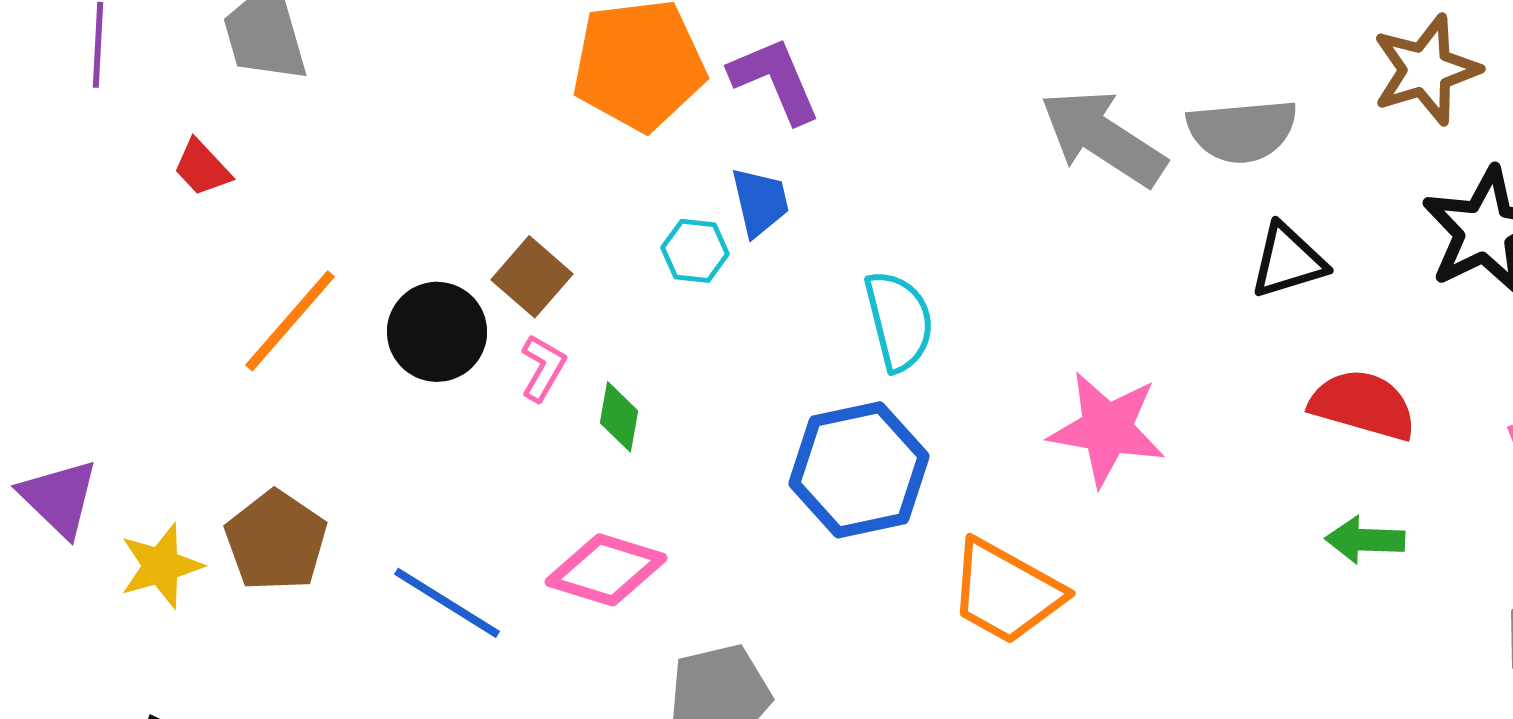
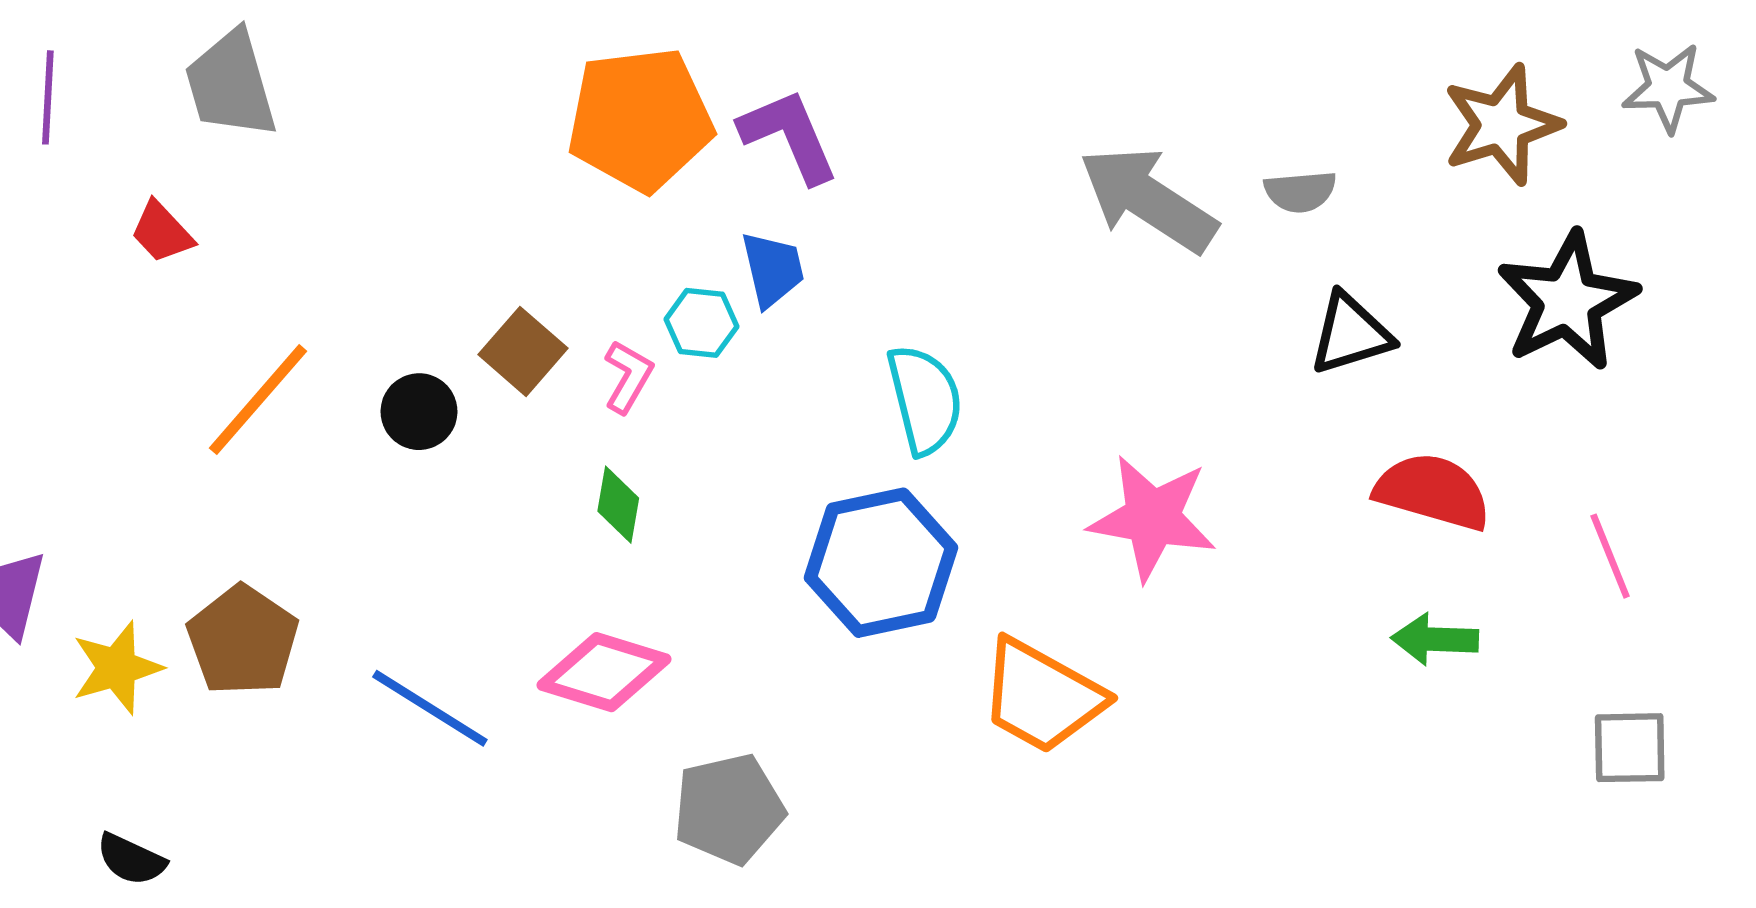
gray semicircle: (1242, 131) -> (1300, 192), size x0.6
black circle: (437, 332) -> (419, 412), size x0.7
pink L-shape: (543, 368) -> (628, 377), moved

